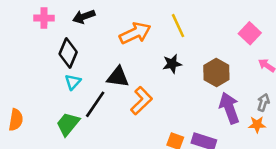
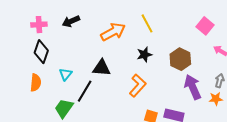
black diamond: (68, 53) -> (41, 52), moved
orange L-shape: (141, 101) -> (138, 86), moved
orange semicircle: (16, 120) -> (36, 83), moved

